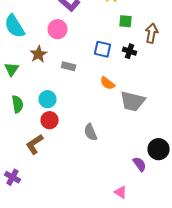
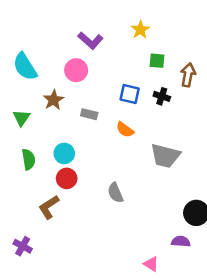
orange semicircle: (108, 83) -> (125, 130), moved
purple semicircle: (140, 164) -> (181, 241), moved, turned -49

